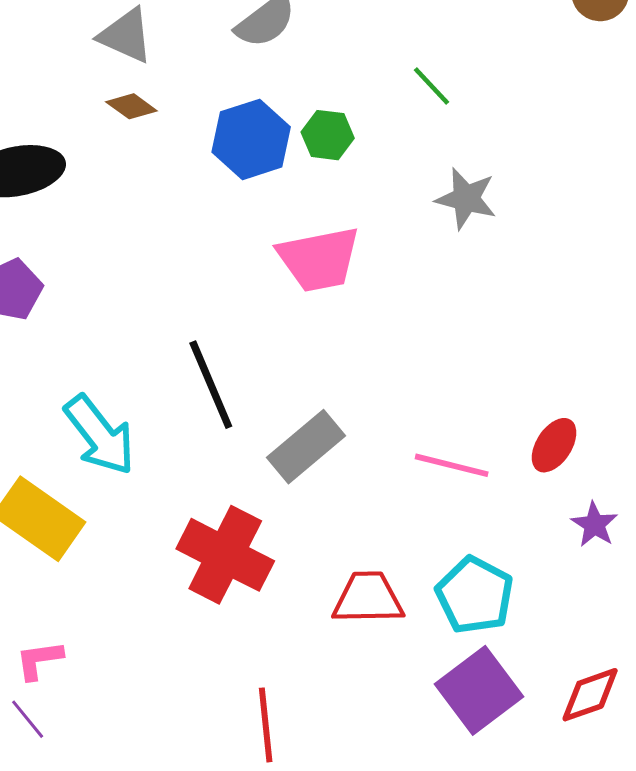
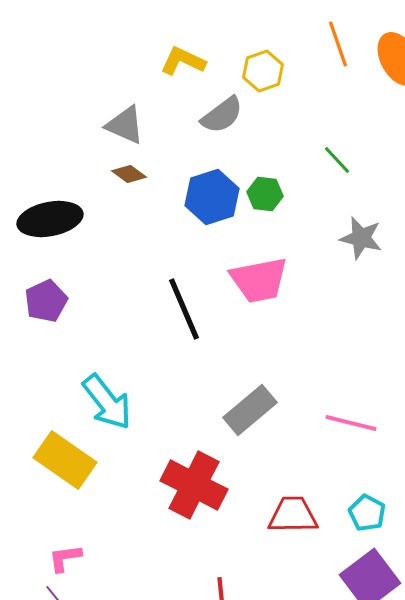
black line: (211, 385) -> (184, 309), moved
cyan pentagon: (475, 595) -> (367, 513), size x0.7

